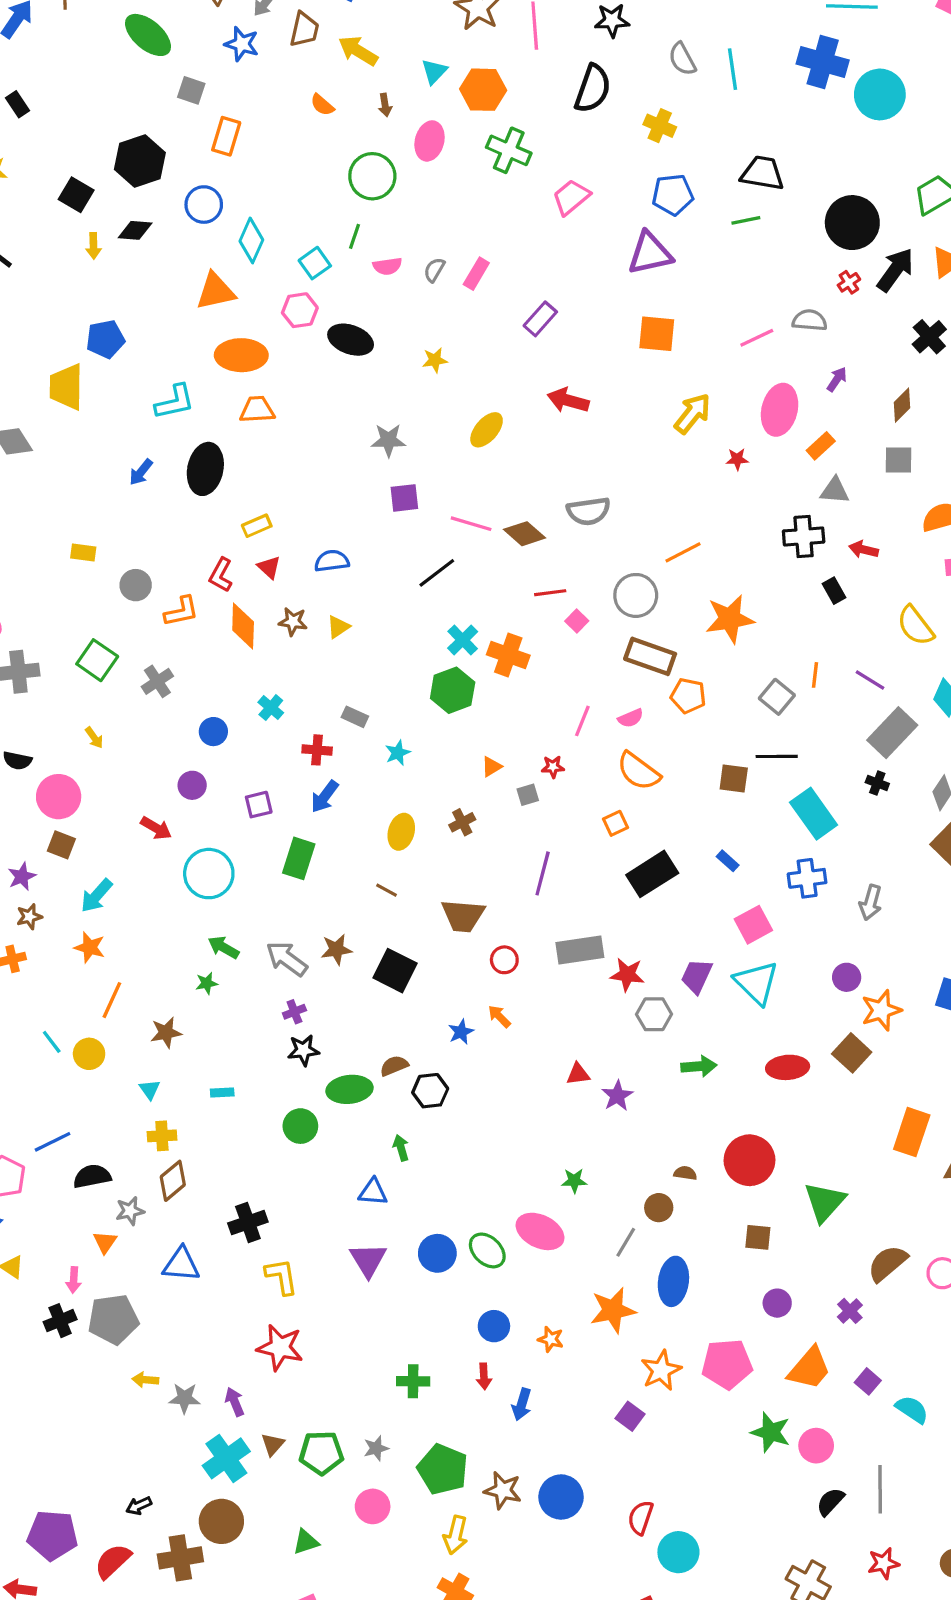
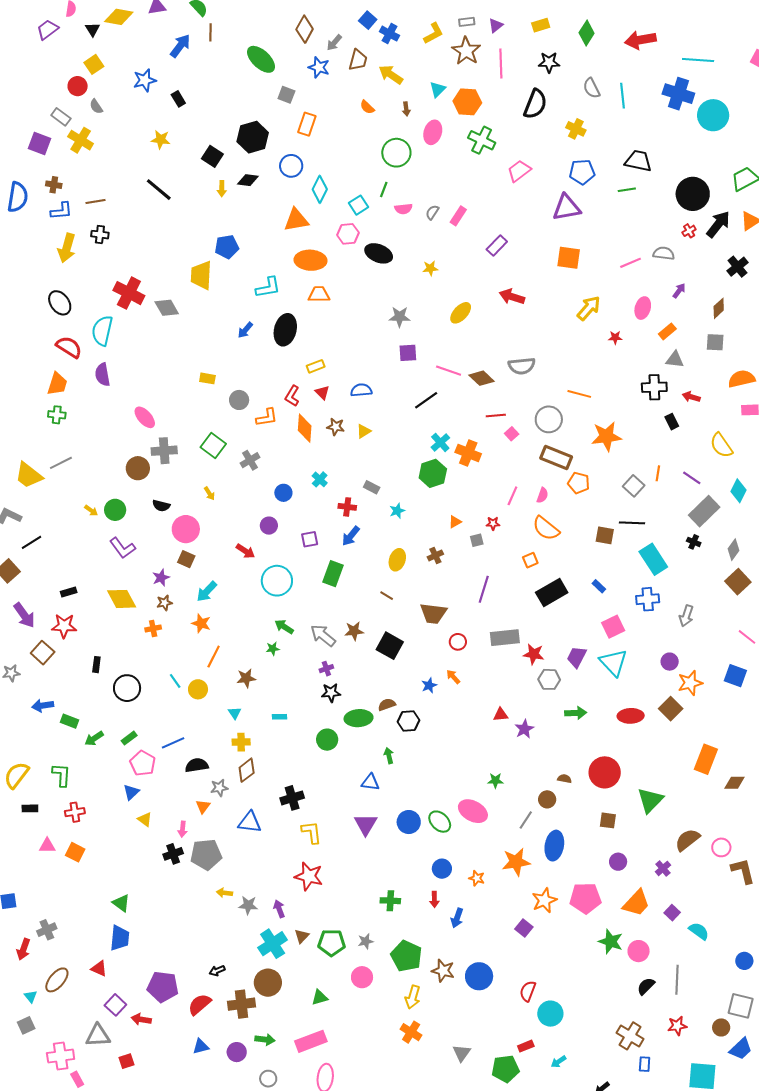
pink ellipse: (780, 410) -> (643, 308), size x0.7
orange line: (683, 552) -> (579, 394), turned 40
pink semicircle: (631, 718) -> (542, 495), turned -49

